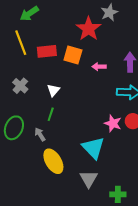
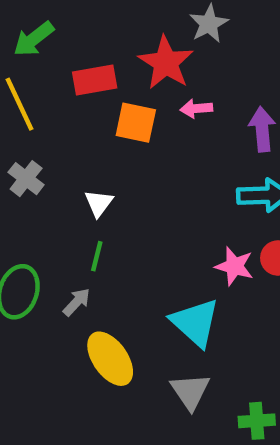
red rectangle: (47, 51) -> (95, 80), moved
pink arrow: (99, 67) -> (196, 109), moved
gray cross: (20, 86) -> (26, 179), moved
gray arrow: (40, 134) -> (77, 302), turned 80

